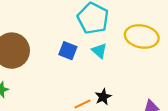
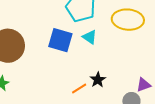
blue square: (68, 51) -> (60, 40), size x1.4

